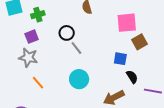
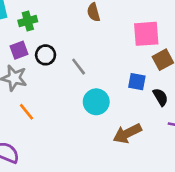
black circle: (67, 33) -> (46, 55), moved
black semicircle: (132, 77) -> (160, 97), moved
cyan circle: (79, 79) -> (96, 102), moved

